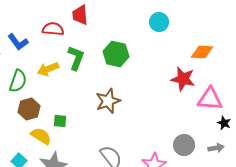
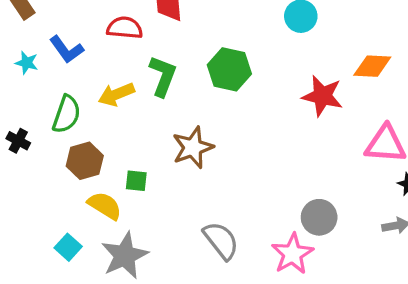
red star: (183, 79) -> (322, 96), moved
brown star: (108, 101) -> (193, 147), moved
gray circle: (184, 145) -> (319, 217), moved

